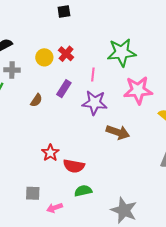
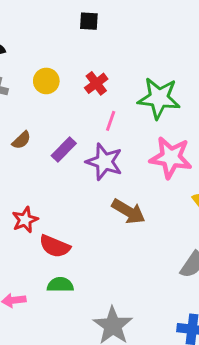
red cross: (66, 54) -> (96, 83), moved
purple rectangle: (64, 89) -> (64, 150), moved

